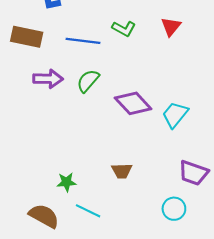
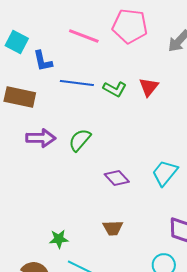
red triangle: (171, 27) -> (149, 87), moved
blue line: (83, 41) -> (77, 83), moved
purple diamond: (133, 103) -> (117, 178), moved, size x0.7

